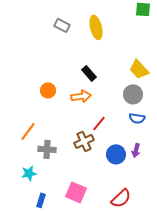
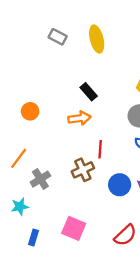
orange circle: (48, 90) -> (30, 111), moved
red line: (99, 123) -> (100, 149), turned -35
gray cross: (47, 149) -> (40, 179), turned -36

